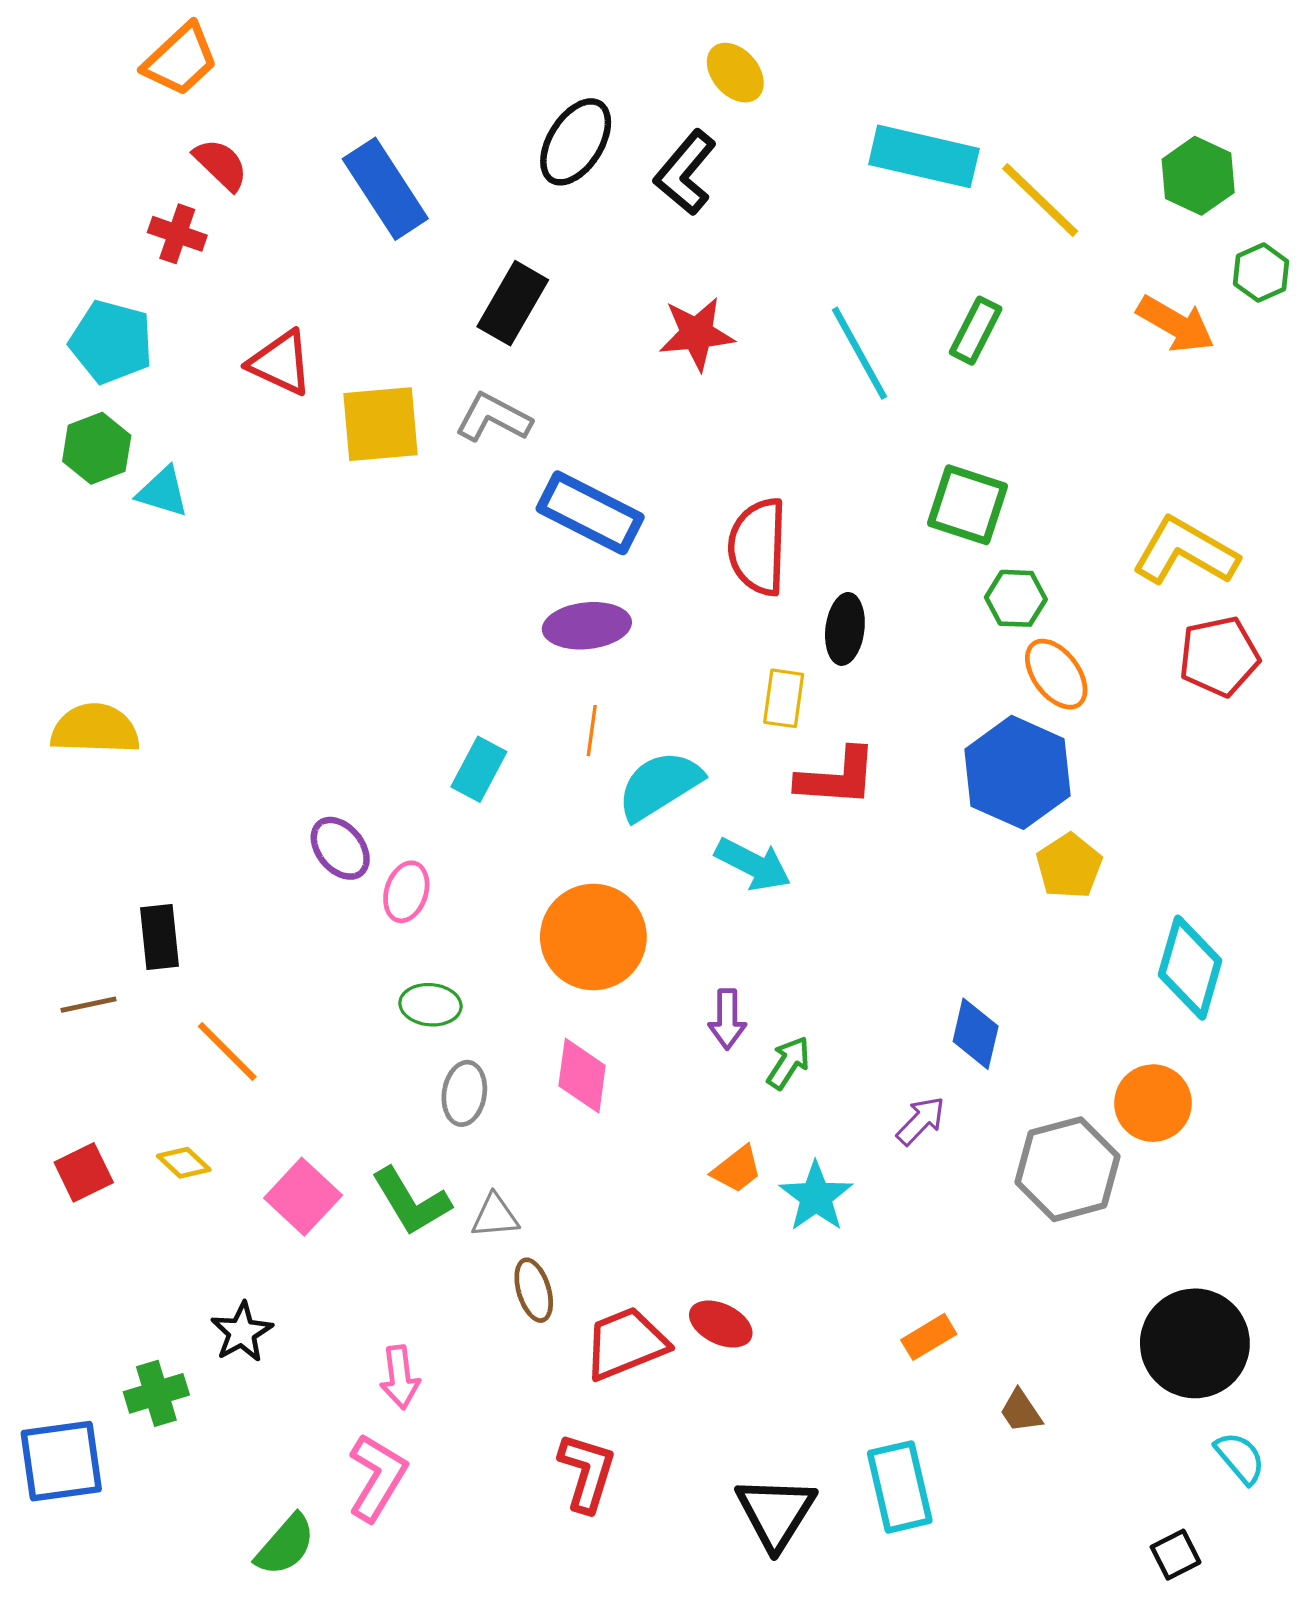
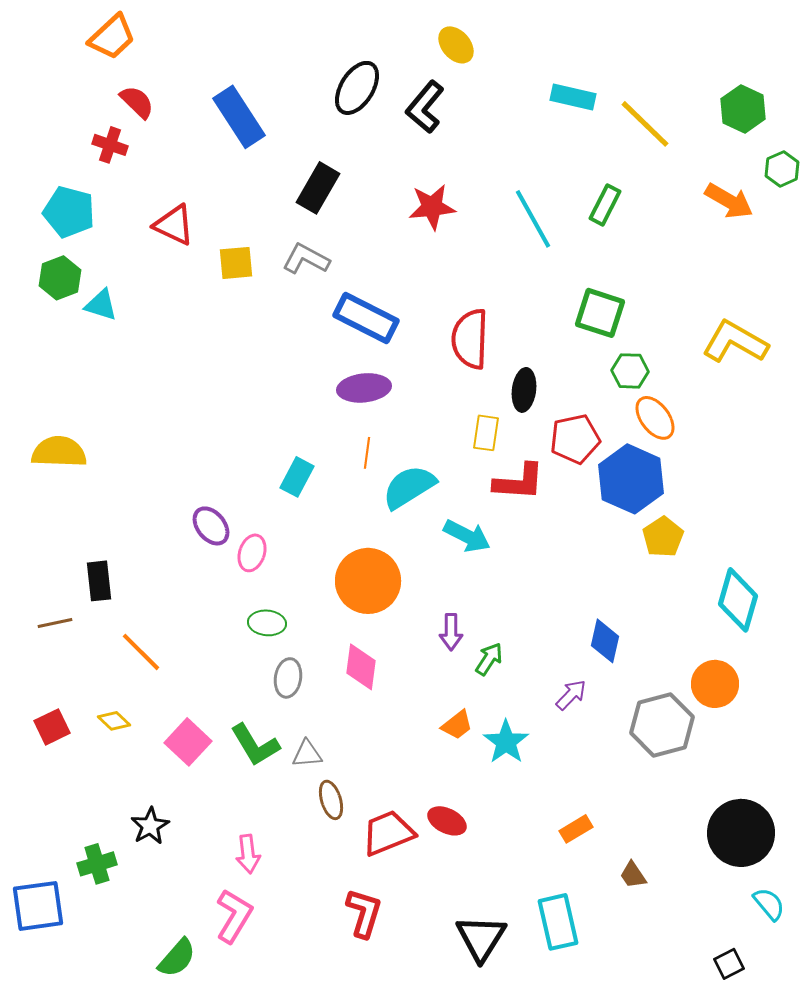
cyan rectangle: (924, 156) -> (573, 97), size x0.7
yellow square: (380, 424) -> (236, 263), size x0.7
red pentagon: (1219, 656) -> (575, 439), moved

